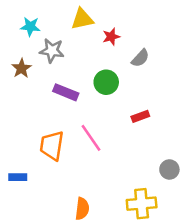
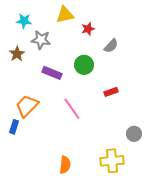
orange trapezoid: (52, 145) -> (27, 106), moved, turned 35
blue rectangle: (18, 177) -> (14, 127), moved, turned -72

